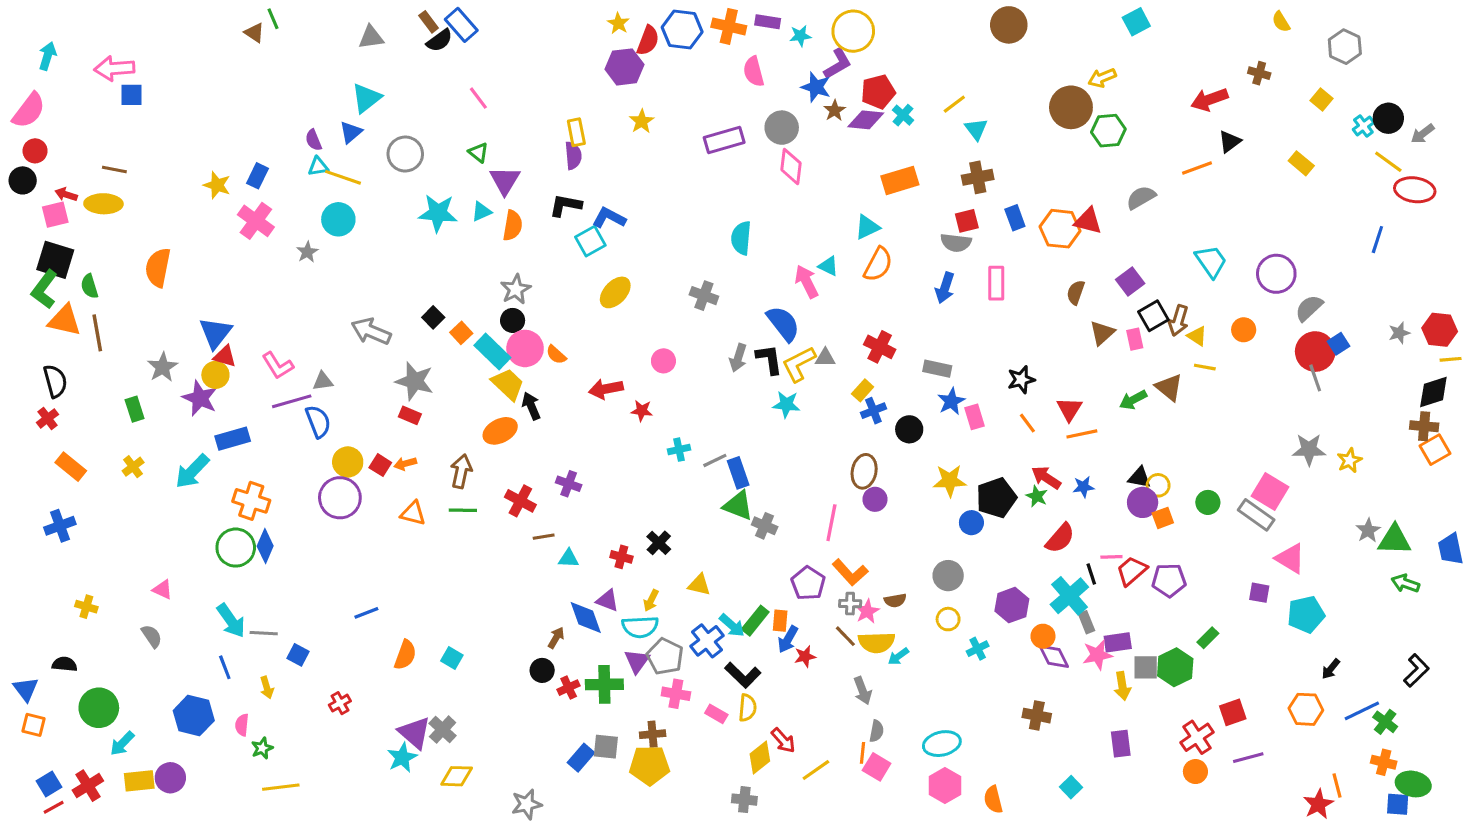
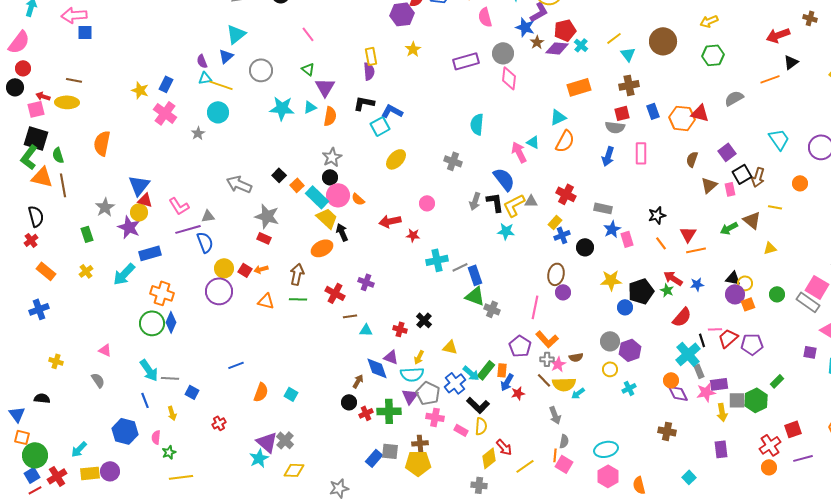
brown circle: (1071, 107) -> (663, 41), moved
yellow triangle: (1197, 336) -> (770, 248), moved, turned -48
cyan cross: (679, 450) -> (437, 260), size x1.5
purple hexagon: (1012, 605) -> (630, 350), moved
green circle: (99, 708) -> (35, 455), moved

